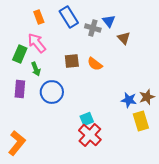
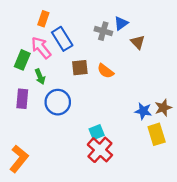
orange rectangle: (39, 17) -> (43, 19), turned 40
blue rectangle: (69, 17) -> (62, 39), moved
blue triangle: (109, 21) -> (121, 23), turned 32

